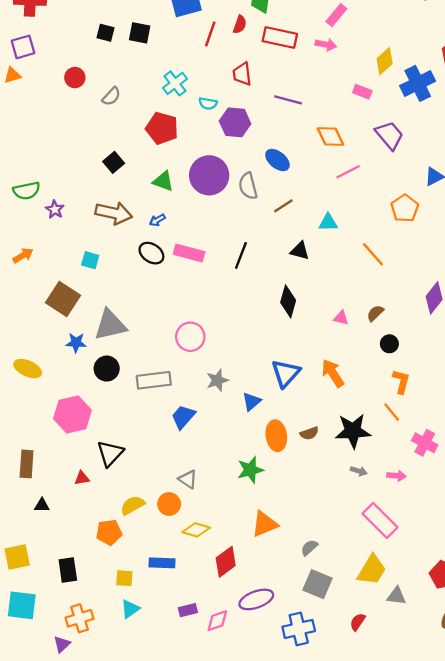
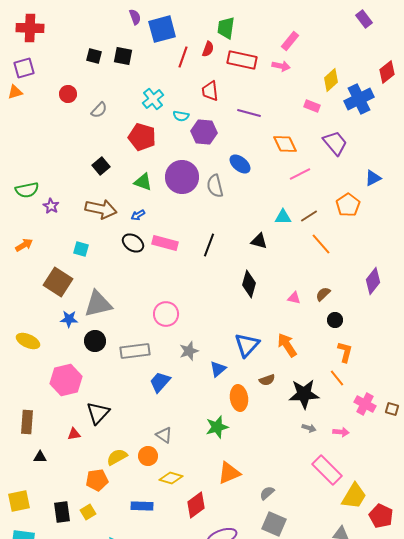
brown line: (283, 206) -> (309, 216), moved
brown semicircle: (309, 433) -> (267, 380), moved
yellow trapezoid: (372, 570) -> (354, 496), moved
yellow square: (124, 578) -> (88, 512), moved, turned -35

